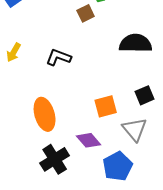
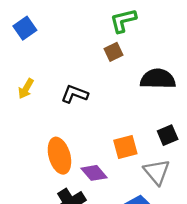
brown square: (86, 13) -> (113, 52), moved
purple diamond: (89, 140) -> (94, 173), moved

